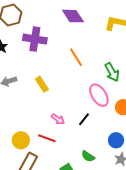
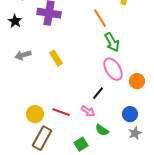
orange line: (76, 57) -> (100, 18), moved
green arrow: (112, 72) -> (112, 42), moved
pink arrow: (58, 119) -> (88, 111), moved

